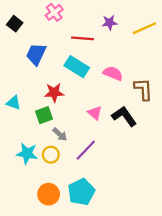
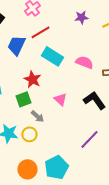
red line: (82, 38) -> (40, 32), moved, turned -36
red star: (54, 93) -> (32, 79), turned 30
pink triangle: (95, 113) -> (60, 99), moved
purple line: (86, 150) -> (89, 139), moved

